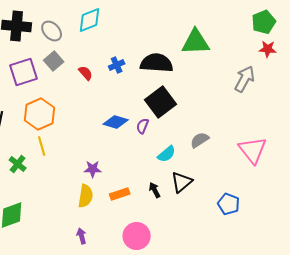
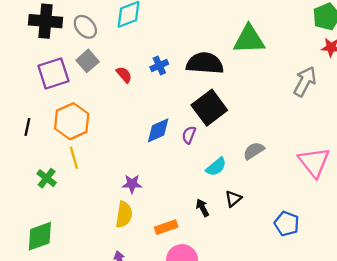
blue diamond: (116, 122) -> (158, 130), turned -40
black triangle: (182, 182) -> (233, 199), size x0.7
orange rectangle: (120, 194) -> (166, 227), moved

